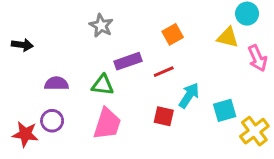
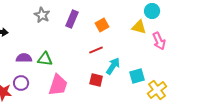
gray star: (101, 26) -> (42, 15), moved
purple rectangle: (128, 61) -> (72, 19), moved, turned -48
green triangle: (103, 85) -> (45, 59), moved

